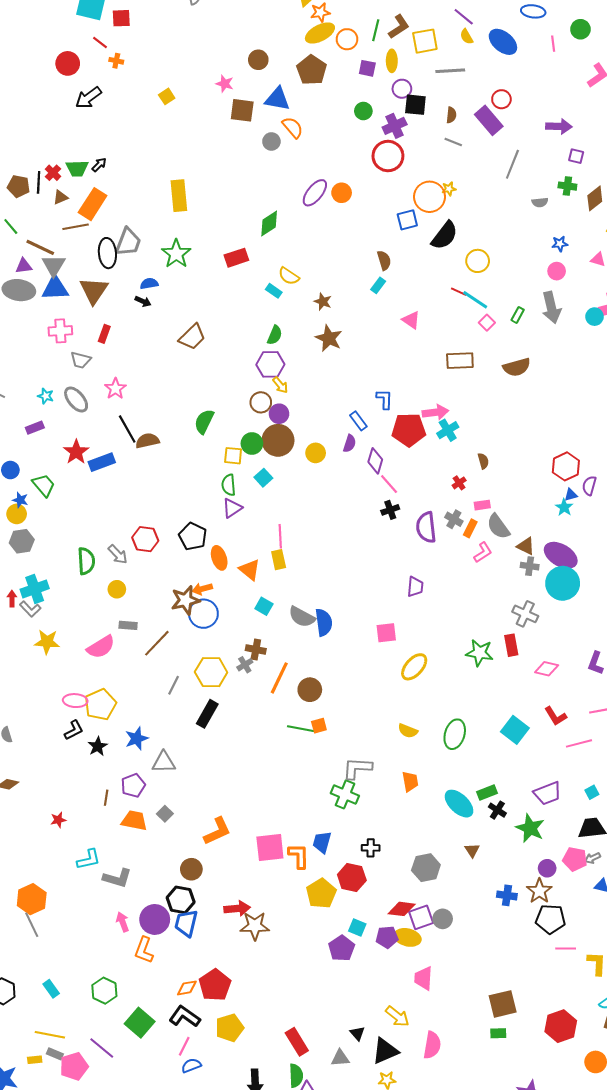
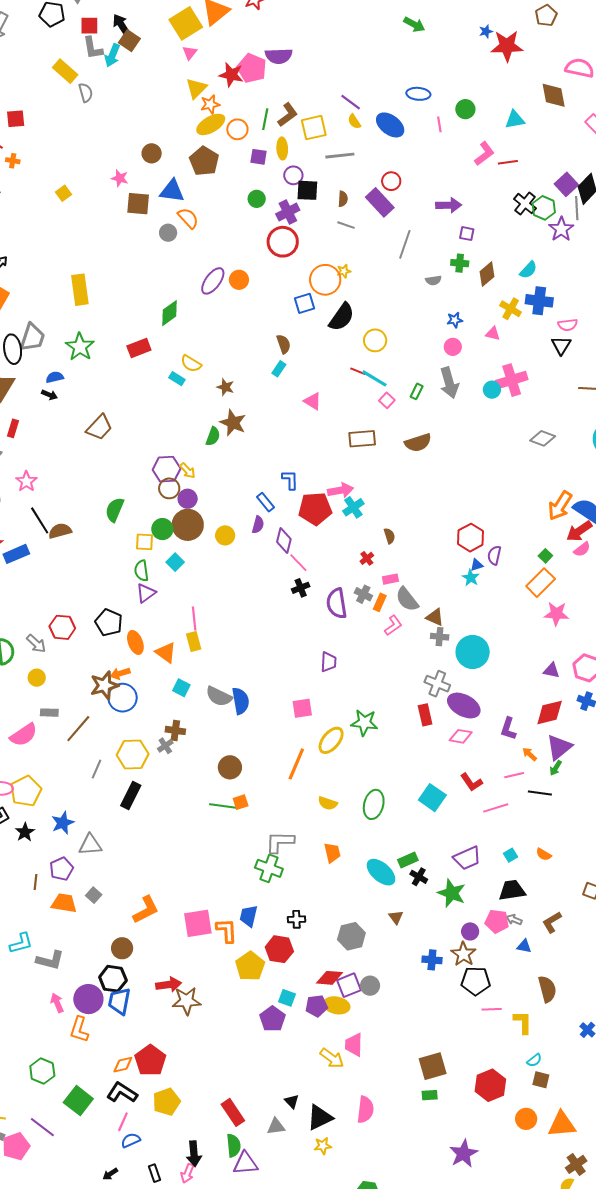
green semicircle: (275, 335) -> (213, 436), moved
purple hexagon: (270, 364) -> (167, 469), moved
purple ellipse: (561, 555) -> (464, 705), moved
green star: (480, 653) -> (364, 723), moved
orange line: (279, 678) -> (296, 764), moved
gray arrow: (592, 858) -> (514, 920), turned 49
yellow arrow: (397, 1016) -> (332, 1058), moved

